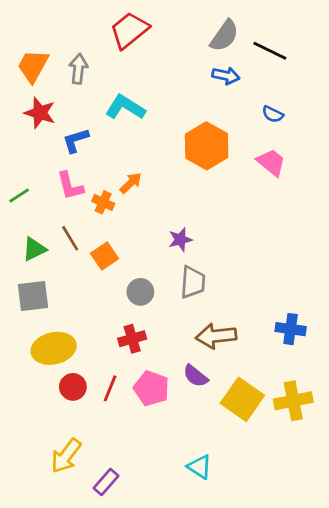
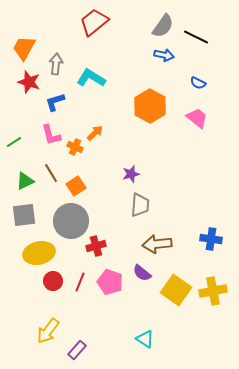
gray arrow: (78, 69) -> (56, 64), moved
gray circle: (140, 292) -> (71, 221), moved, size x1.8

